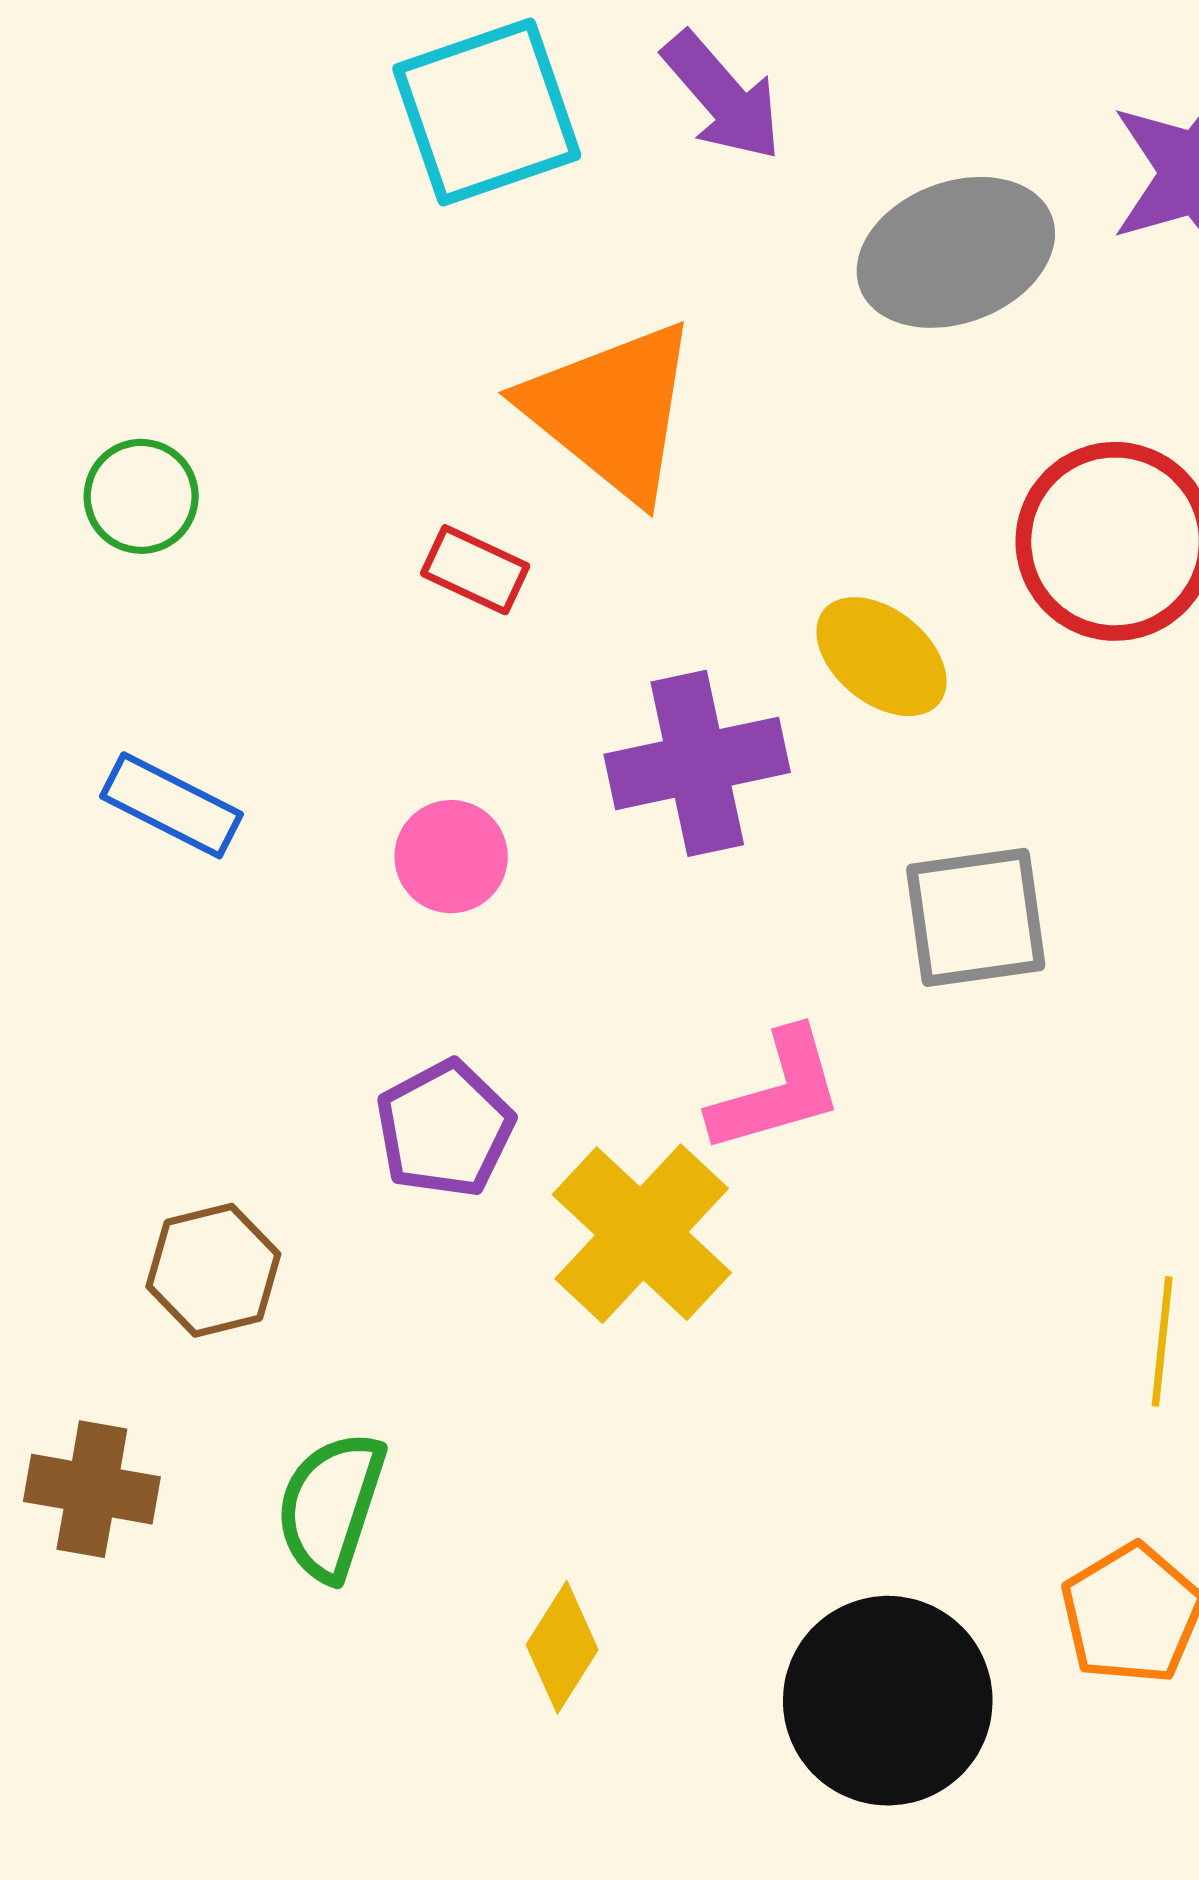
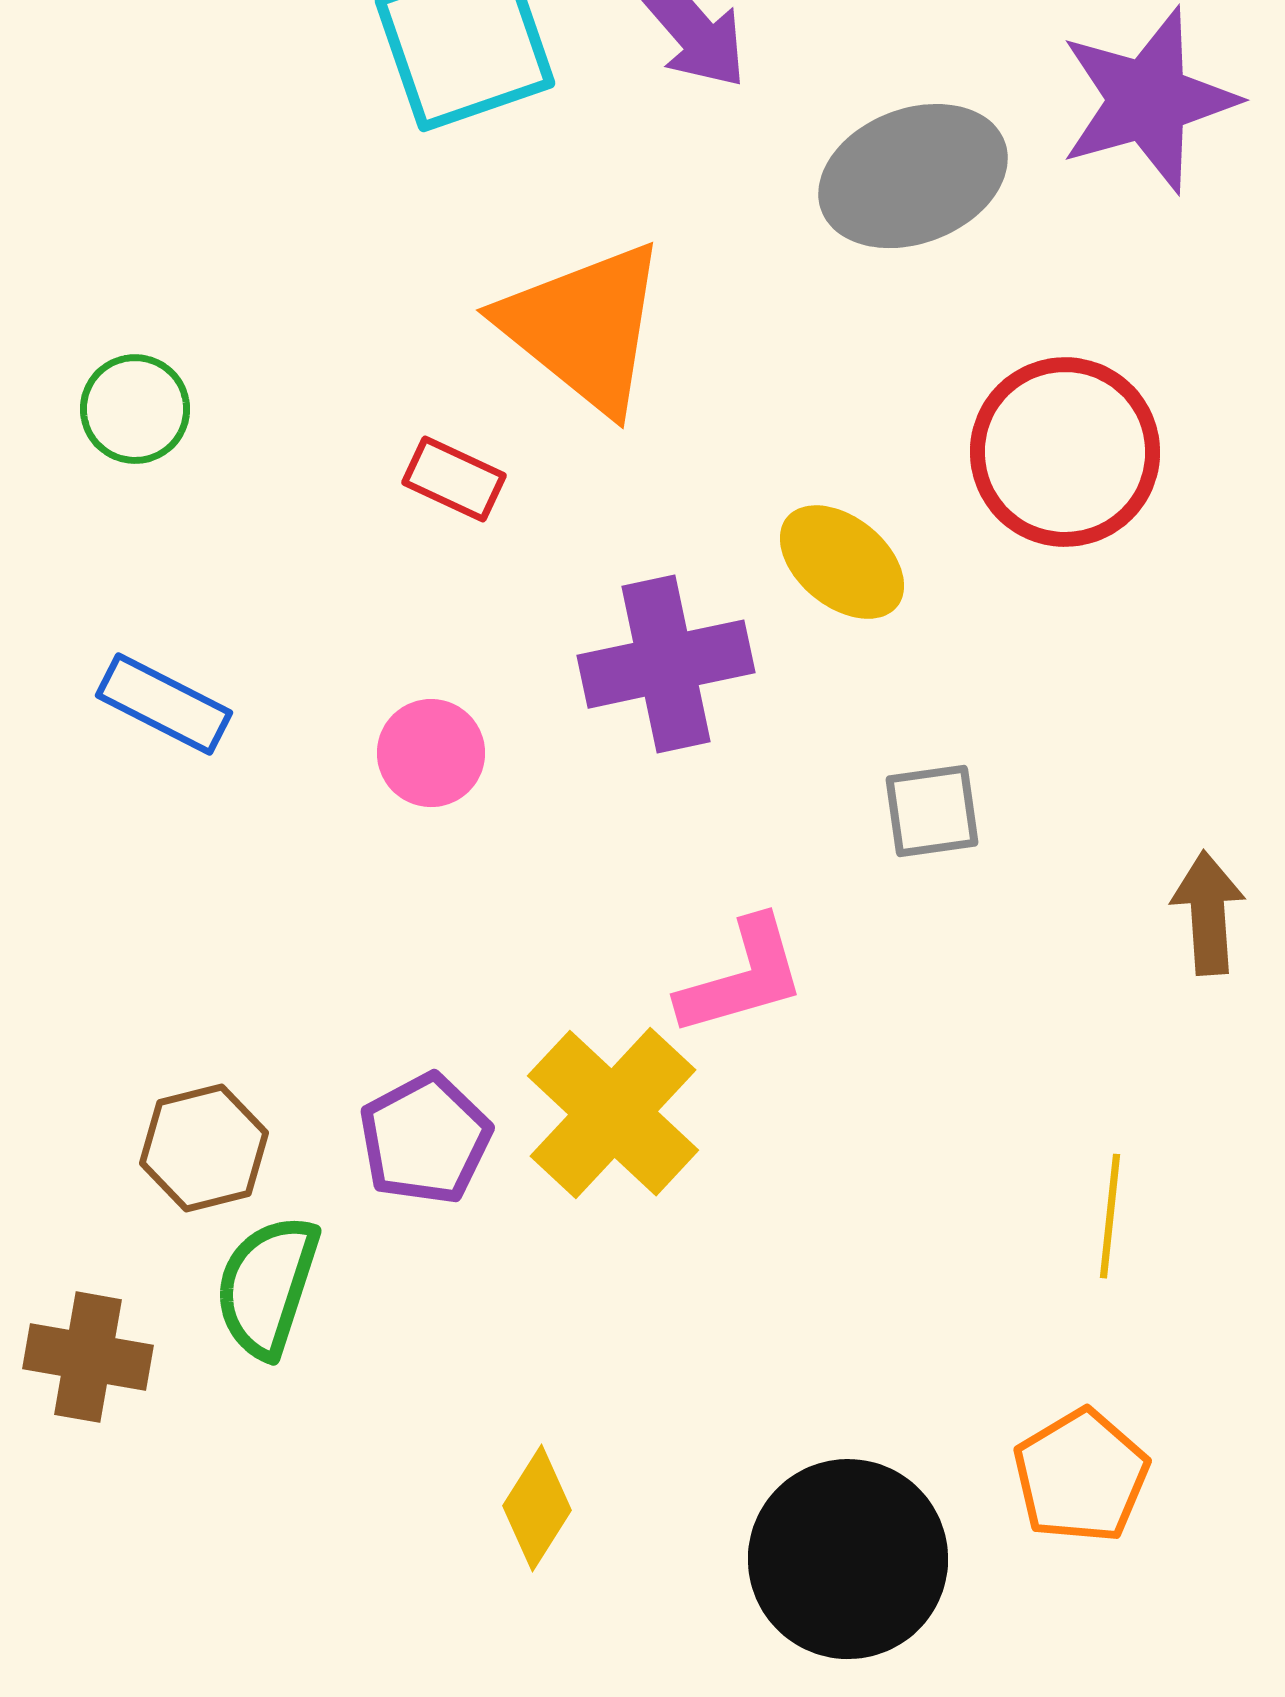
gray square: (976, 917) -> (932, 811), size x0.7
purple pentagon: (445, 1129) -> (425, 1139), moved
green semicircle: (331, 1506) -> (267, 1286), moved

